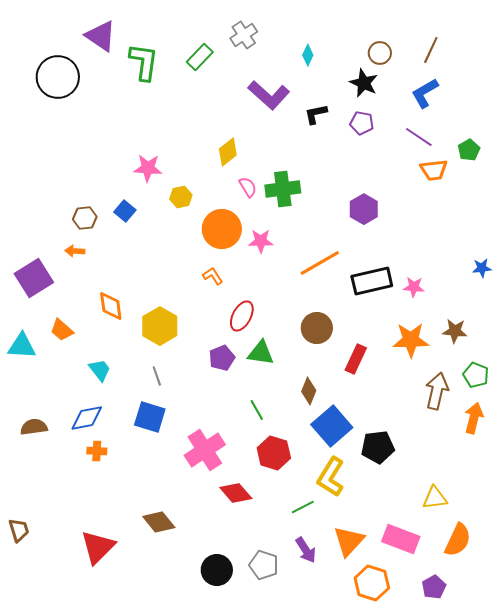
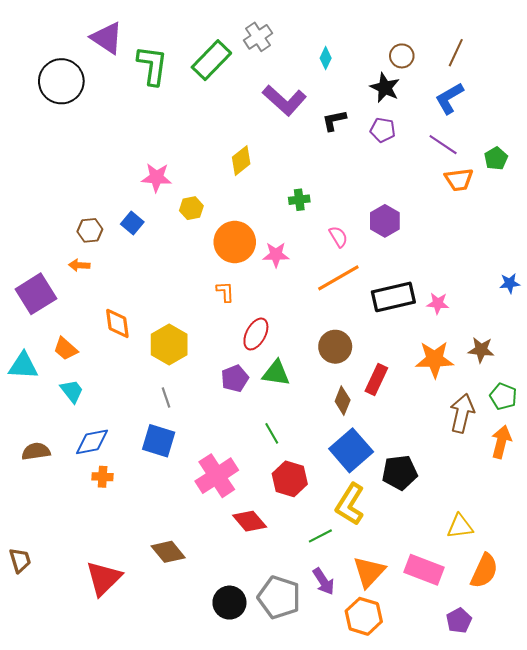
green rectangle: (200, 57) -> (211, 60), size x1.4
pink semicircle: (248, 187) -> (338, 237), moved
green cross: (283, 189) -> (299, 200), size x0.6
orange L-shape: (213, 276) -> (225, 292), turned 30
cyan trapezoid: (100, 370) -> (72, 391), moved
brown diamond: (309, 391) -> (343, 401), moved
gray pentagon: (264, 565) -> (279, 597), size x1.4
orange hexagon: (372, 583) -> (364, 616), moved

